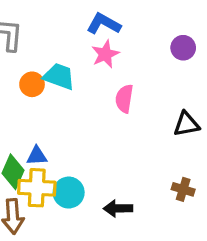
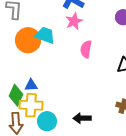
orange circle: (32, 84) -> (28, 40), size x1.6
cyan circle: (69, 193) -> (47, 121), moved

